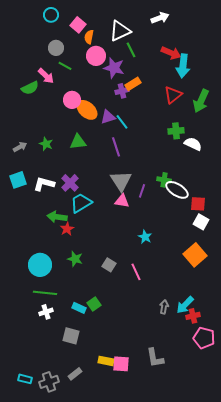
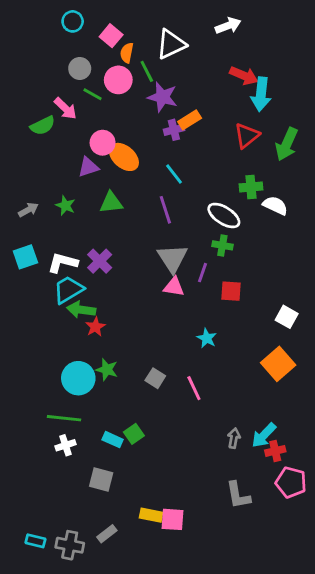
green line: (131, 50) -> (147, 71), moved
pink circle: (96, 56) -> (118, 80), moved
purple triangle: (108, 117) -> (88, 167), moved
green cross: (164, 180) -> (222, 245), moved
white ellipse: (177, 190) -> (224, 215), moved
cyan trapezoid: (81, 203) -> (68, 290), moved
red square: (198, 204) -> (231, 291), moved
cyan circle: (40, 265) -> (78, 378), moved
gray L-shape: (155, 358) -> (238, 495), moved
gray cross: (49, 382) -> (70, 545), turned 30

